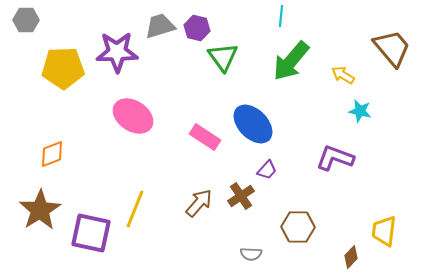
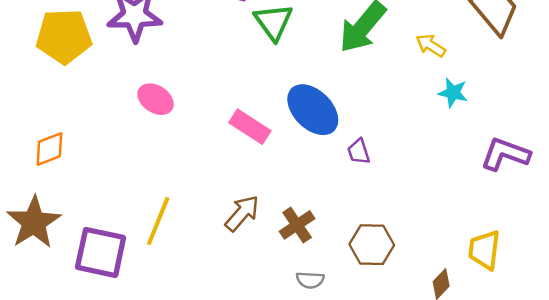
pink ellipse: (133, 116) -> (156, 99), size x0.7
purple L-shape: (335, 158) -> (505, 154), moved
purple trapezoid: (267, 170) -> (359, 152), moved, turned 120
brown cross: (241, 196) -> (297, 225), moved

